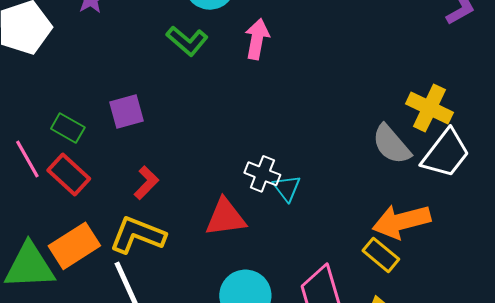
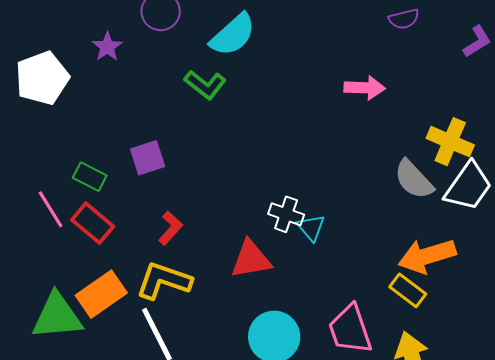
pink arrow: (257, 39) -> (365, 88), moved, turned 84

